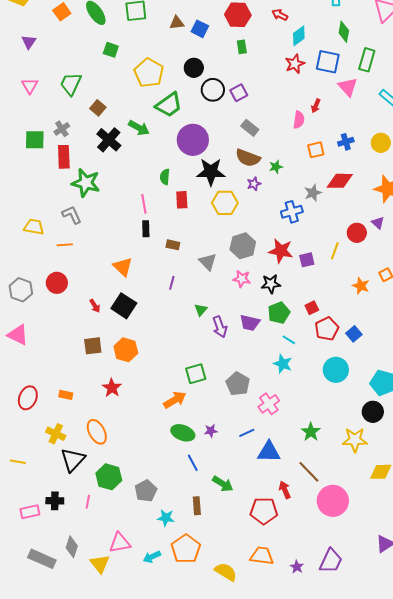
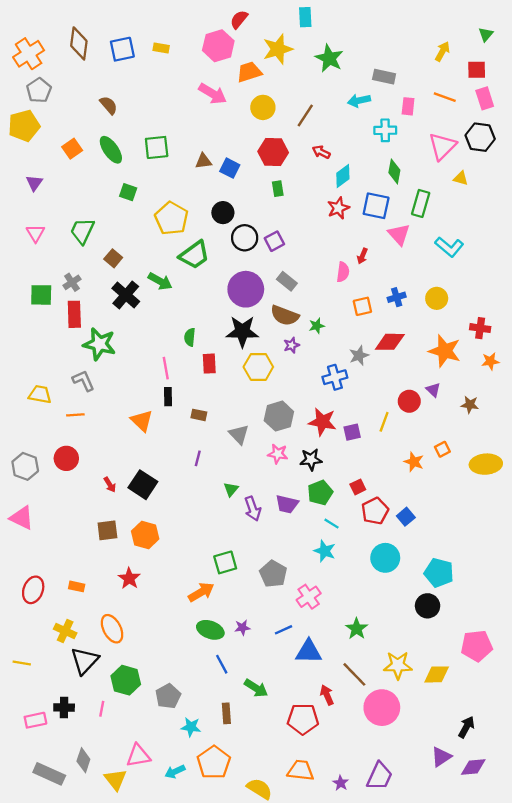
purple circle: (193, 140) -> (246, 289), moved
orange triangle: (123, 267) -> (142, 421), moved
yellow star: (355, 440) -> (398, 665), moved

